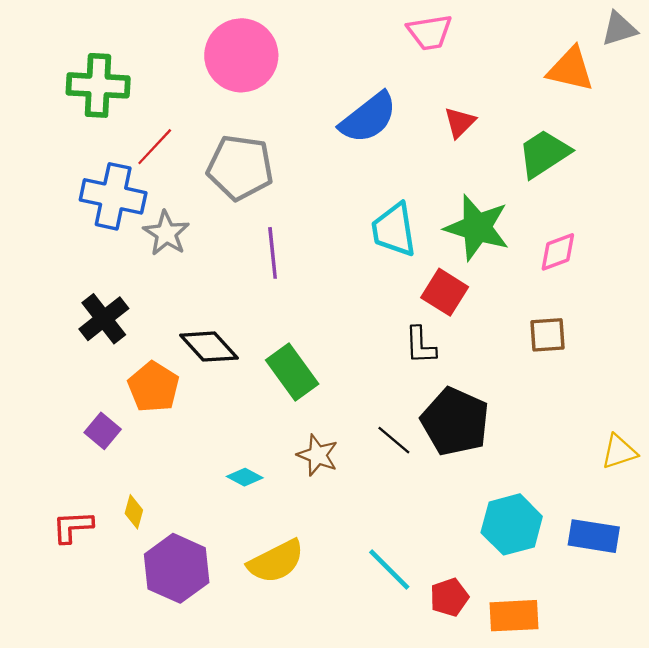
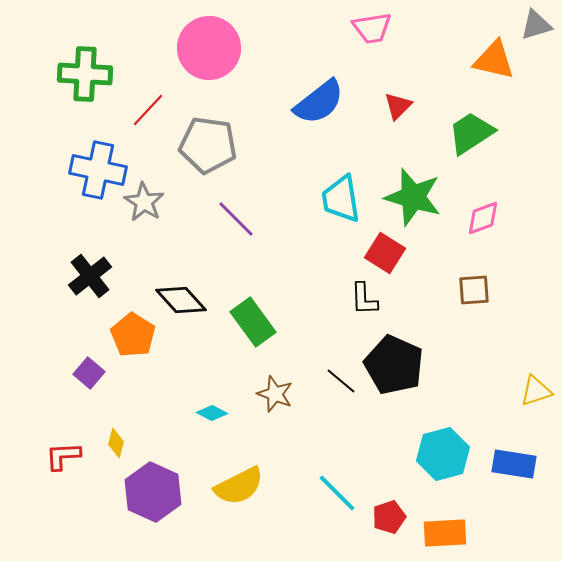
red line: (155, 147) -> (148, 110), moved
purple line: (273, 253) -> (236, 219), turned -39

